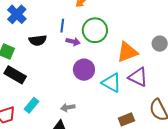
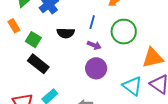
purple arrow: (73, 42) -> (94, 45), moved
purple circle: (84, 70) -> (96, 68), moved

